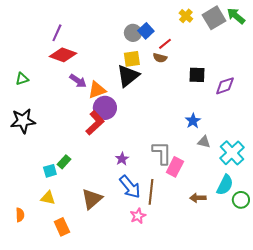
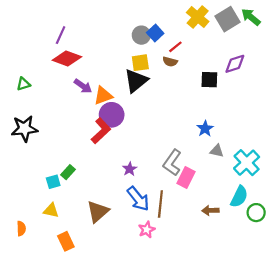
yellow cross: (186, 16) -> (198, 17), size x1.5
purple diamond: (225, 86) -> (235, 64), moved
gray L-shape: (162, 153) -> (172, 163), turned -145

